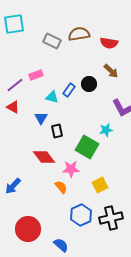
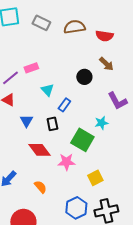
gray rectangle: (52, 41) -> (41, 23), moved
blue rectangle: (69, 90) -> (64, 105), moved
cyan triangle: (52, 97) -> (47, 90), turned 32
blue triangle: (41, 118) -> (26, 121), moved
orange semicircle: (61, 187) -> (40, 187), moved

